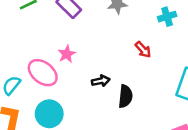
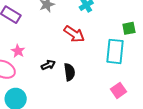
red arrow: (143, 50) -> (74, 34), size x1.5

